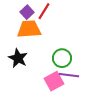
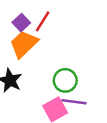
orange trapezoid: (29, 29) -> (24, 44), turned -40

